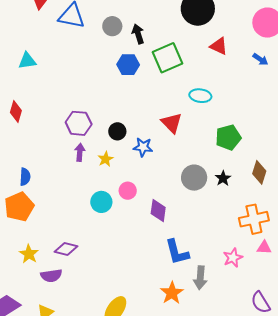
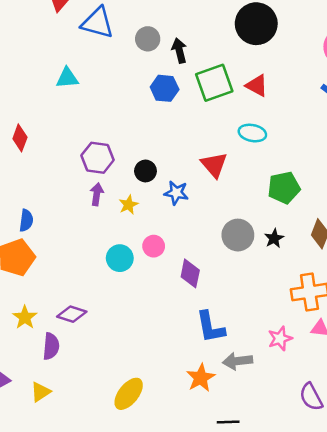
red triangle: (219, 46) -> (257, 86), moved
cyan triangle: (27, 61) -> (67, 78), moved
purple semicircle: (51, 276) -> (51, 346), turned -80
gray arrow: (200, 278) -> (238, 361), turned 75

